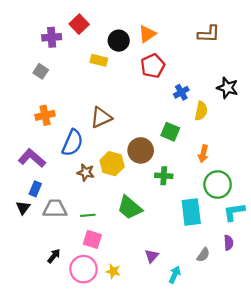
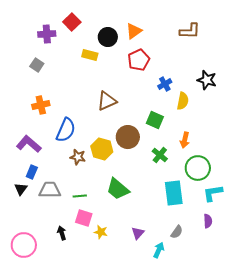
brown triangle: (101, 117) -> (107, 101), moved
green cross: (164, 176) -> (160, 155), moved, turned 35
gray semicircle: (203, 255) -> (177, 232), moved
black arrow: (54, 256) -> (62, 233), moved, turned -56
pink circle: (84, 269) -> (24, 245), moved
yellow star: (113, 271) -> (101, 232), moved

